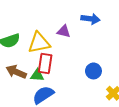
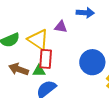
yellow triangle: (39, 43) -> (38, 40), turned 50
blue circle: (93, 71) -> (92, 62), size x1.6

